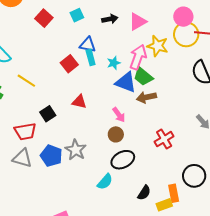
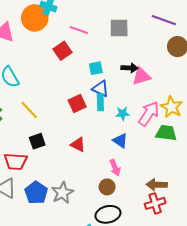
cyan square: (77, 15) -> (96, 68), moved
pink triangle: (138, 22) -> (141, 76), moved
green trapezoid: (143, 77) -> (166, 133), moved, turned 135
blue triangle: (126, 82) -> (120, 141), moved, size x0.7
brown arrow: (146, 97) -> (157, 185), moved
black square: (48, 114) -> (37, 141), moved

